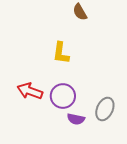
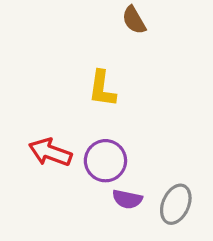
gray ellipse: (105, 109) -> (176, 204), moved

